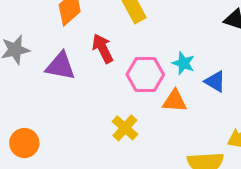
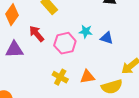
orange triangle: (175, 101) -> (87, 77), moved

